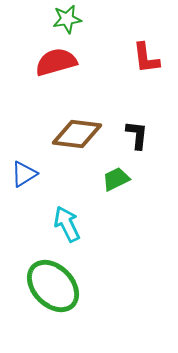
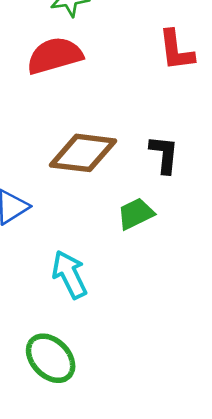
green ellipse: (53, 286) -> (51, 358), size x0.7

